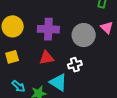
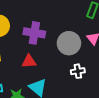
white cross: (75, 65) -> (78, 71), moved

